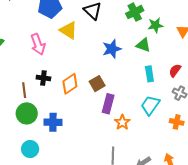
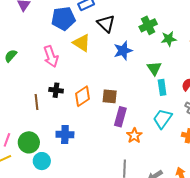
green triangle: (143, 45) -> (154, 68), moved, turned 35
blue star: (112, 49) -> (123, 51), moved
brown square: (97, 84) -> (110, 96), turned 35
green circle: (27, 113) -> (29, 142), moved

